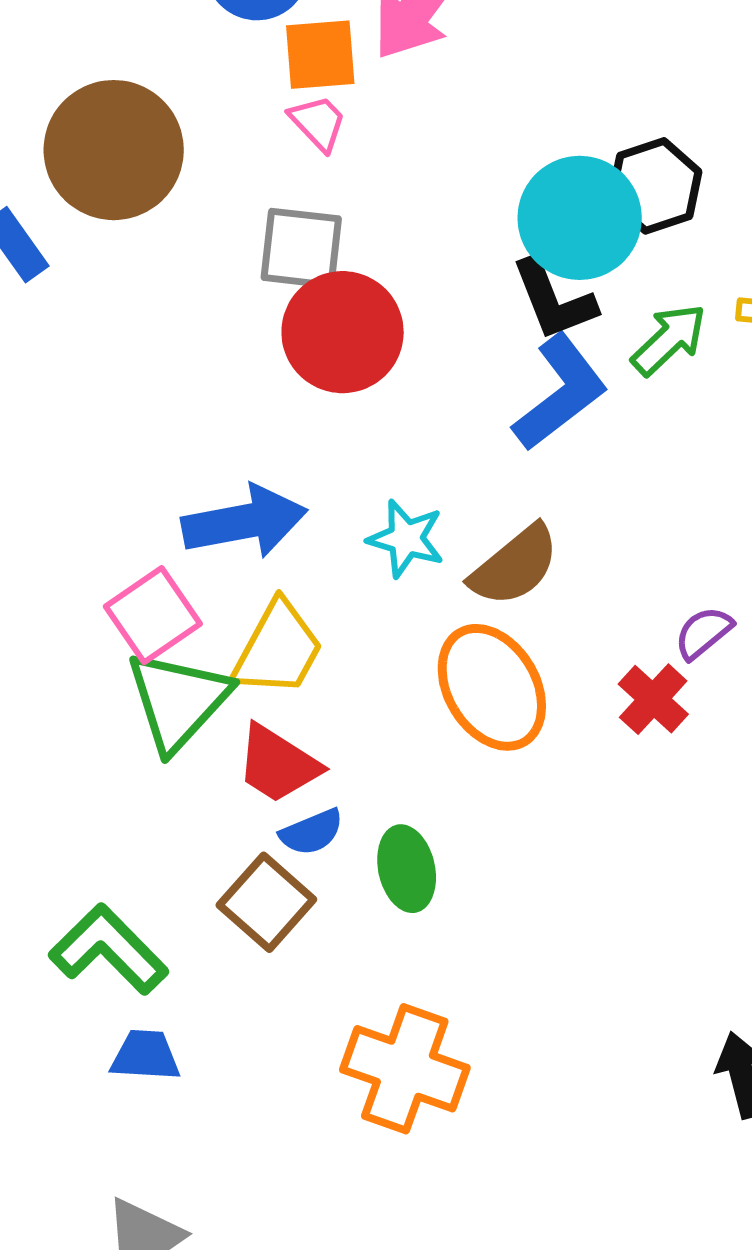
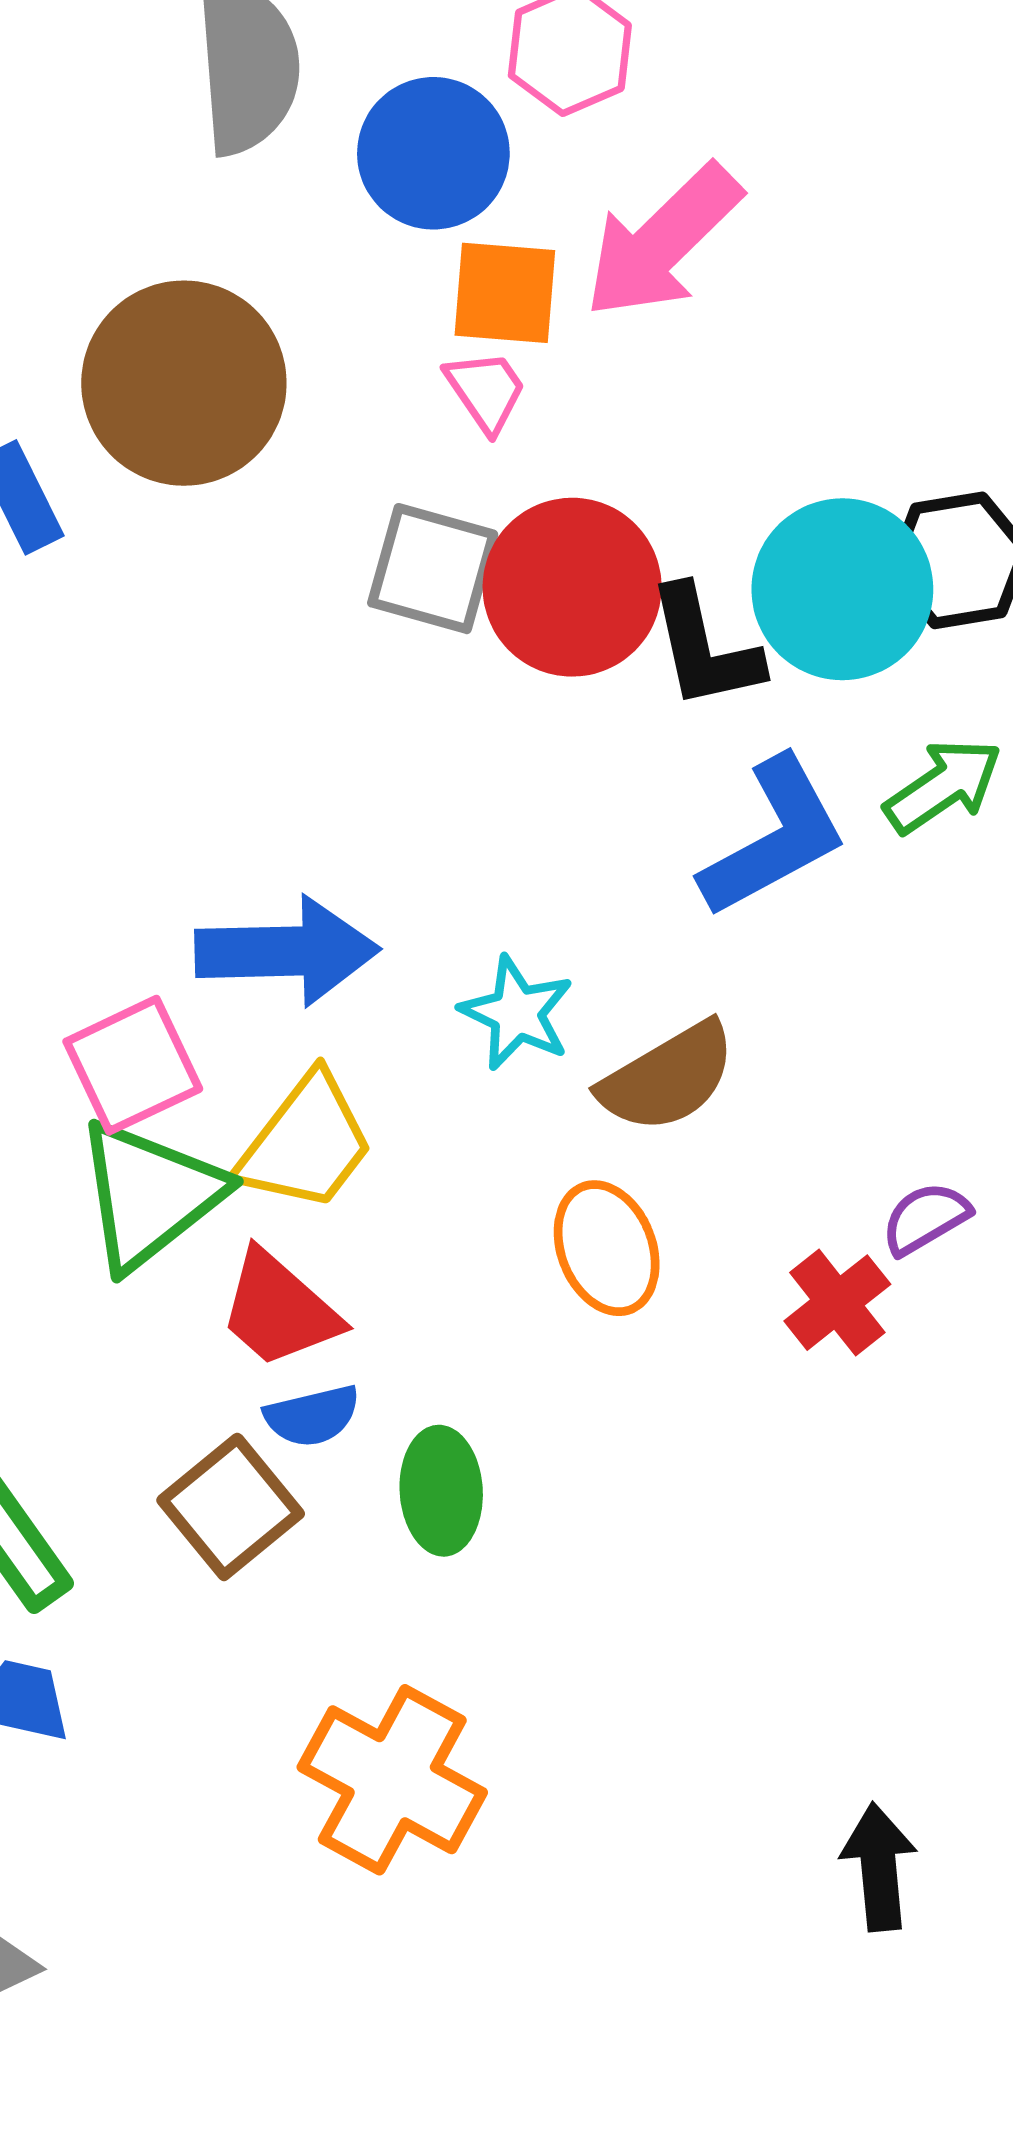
black L-shape: (554, 300) -> (704, 648), moved
red circle: (343, 332) -> (572, 587), moved
orange ellipse: (492, 687) -> (607, 1248), size x0.7

